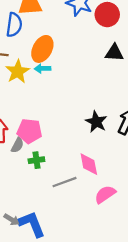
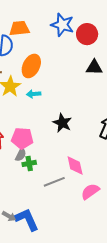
cyan arrow: (42, 69) -> (34, 94), moved
black star: (96, 122) -> (62, 123), moved
gray semicircle: (17, 145) -> (21, 155), moved

